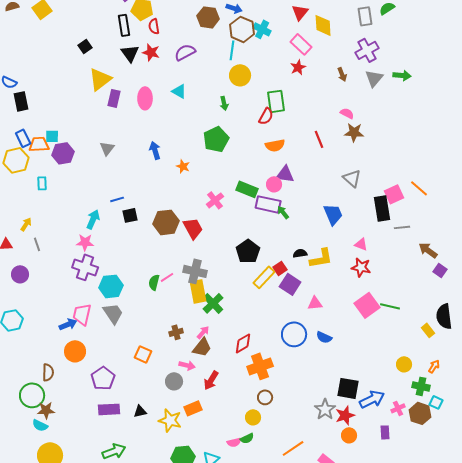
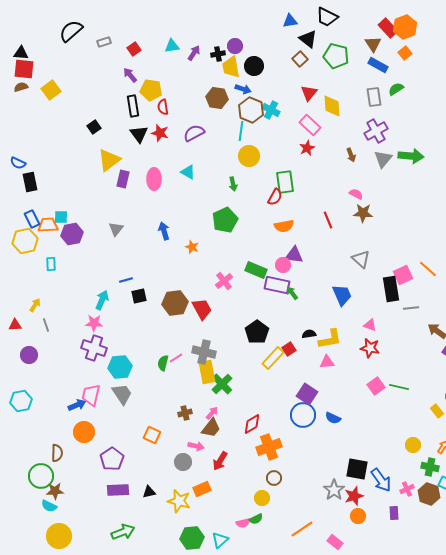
green arrow: (402, 75) -> (411, 156), size x1.4
purple square: (290, 284) -> (307, 394), moved
pink triangle: (315, 303) -> (327, 362), moved
pink square: (367, 305) -> (376, 386), size x0.7
blue arrow: (372, 399) -> (381, 480), turned 80

